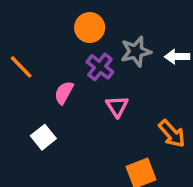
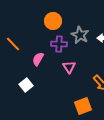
gray star: (136, 52) -> (80, 35), turned -30
purple cross: (100, 67) -> (59, 44), turned -35

